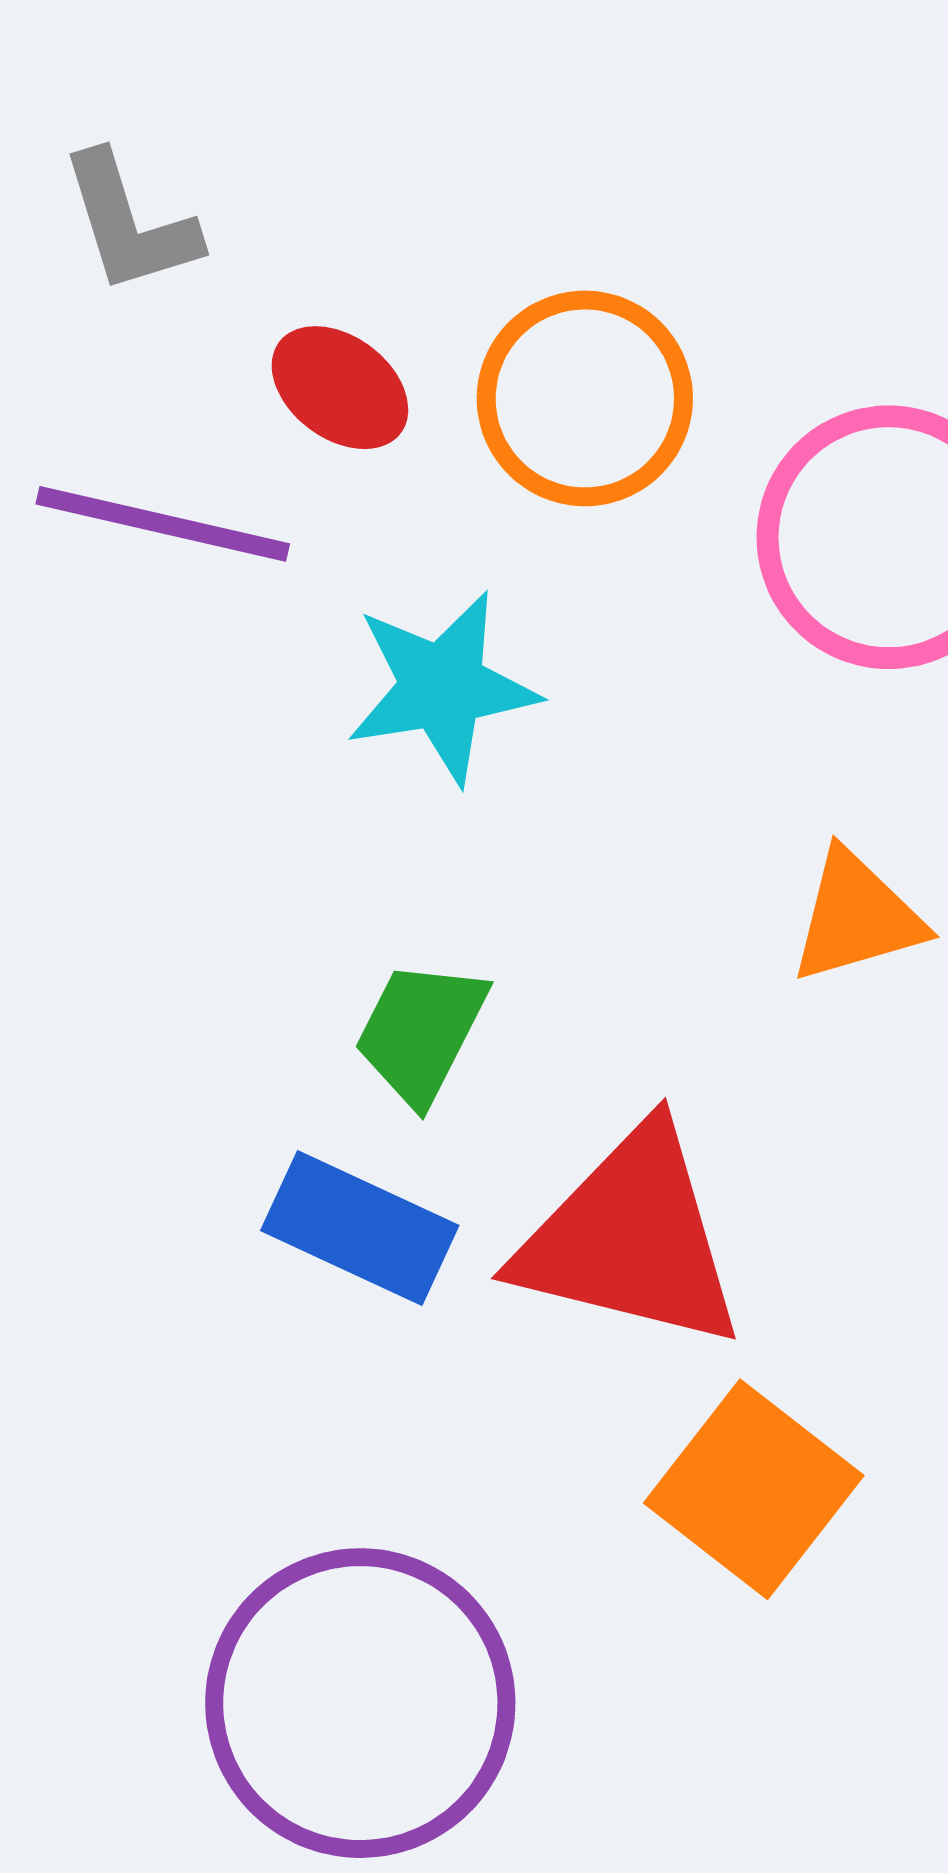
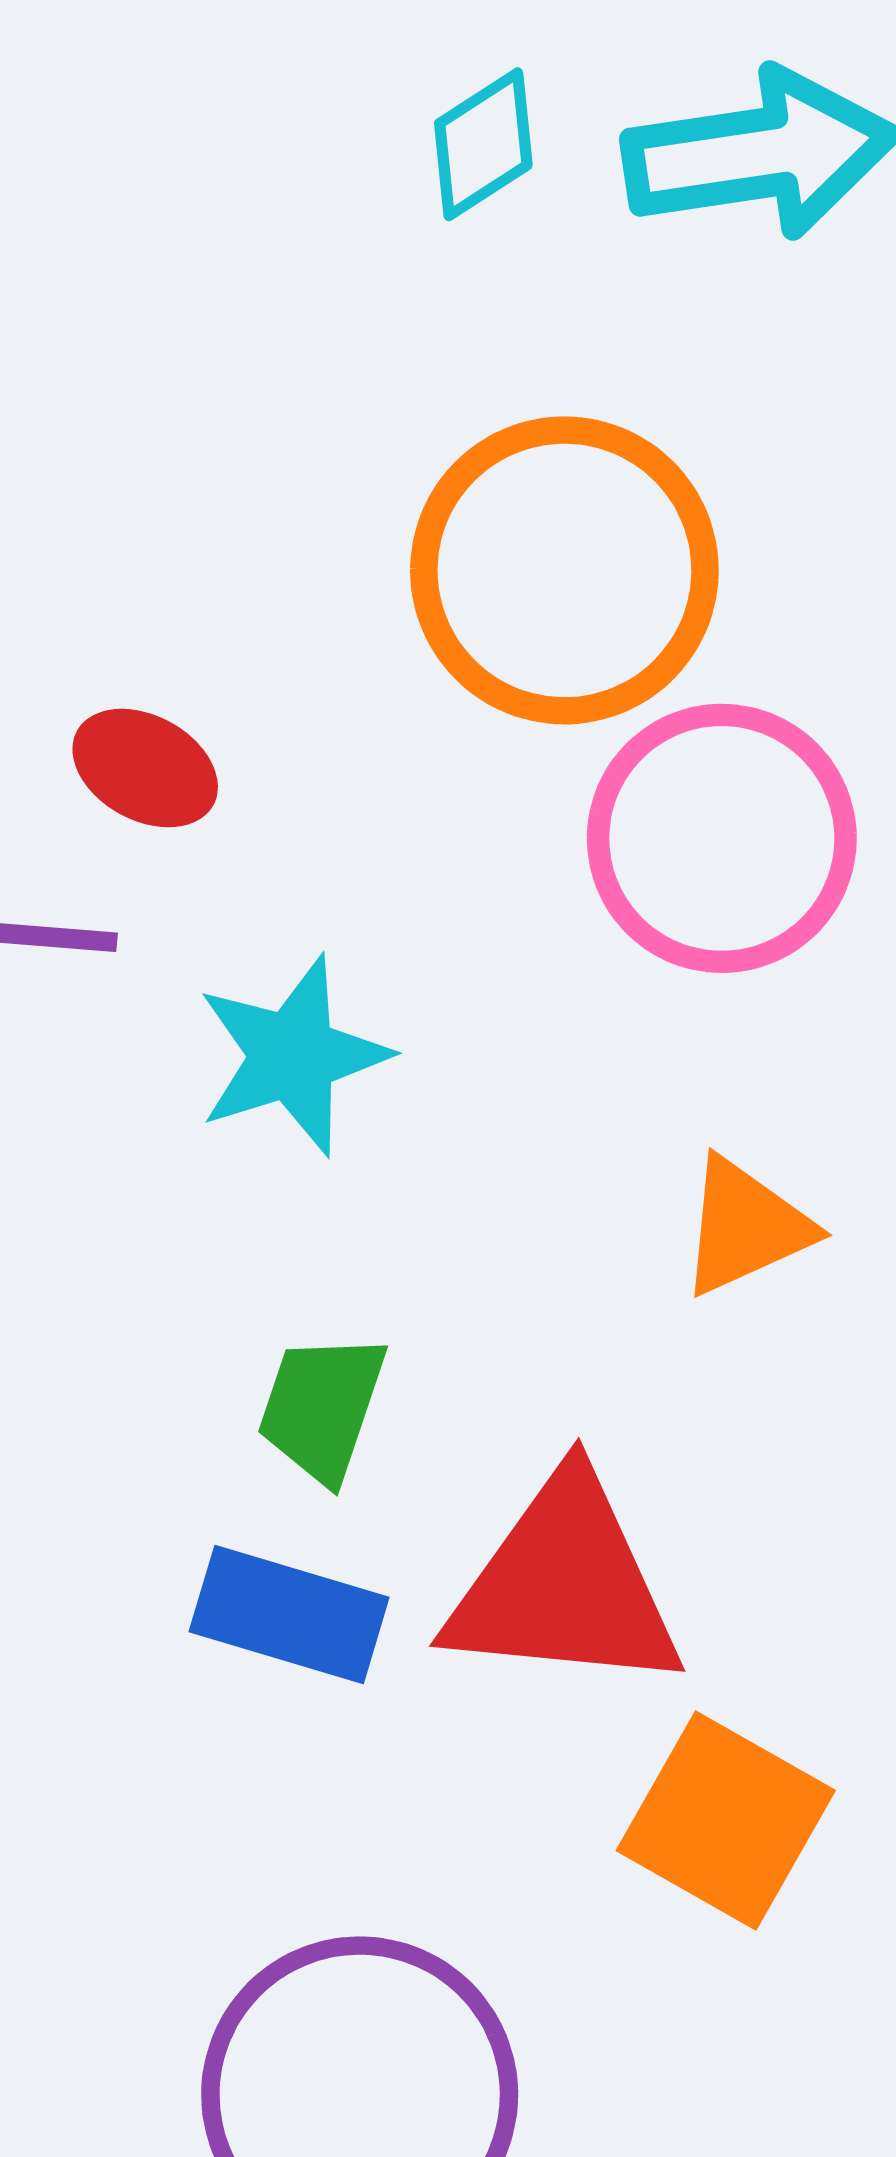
orange circle: (585, 398) -> (564, 570), moved, size x1.4

